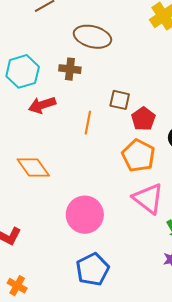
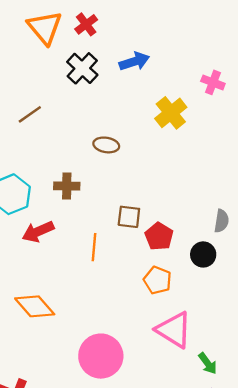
brown ellipse: (92, 37) -> (106, 145), moved, size x0.6
orange pentagon: (138, 156) -> (157, 280), size x0.7

